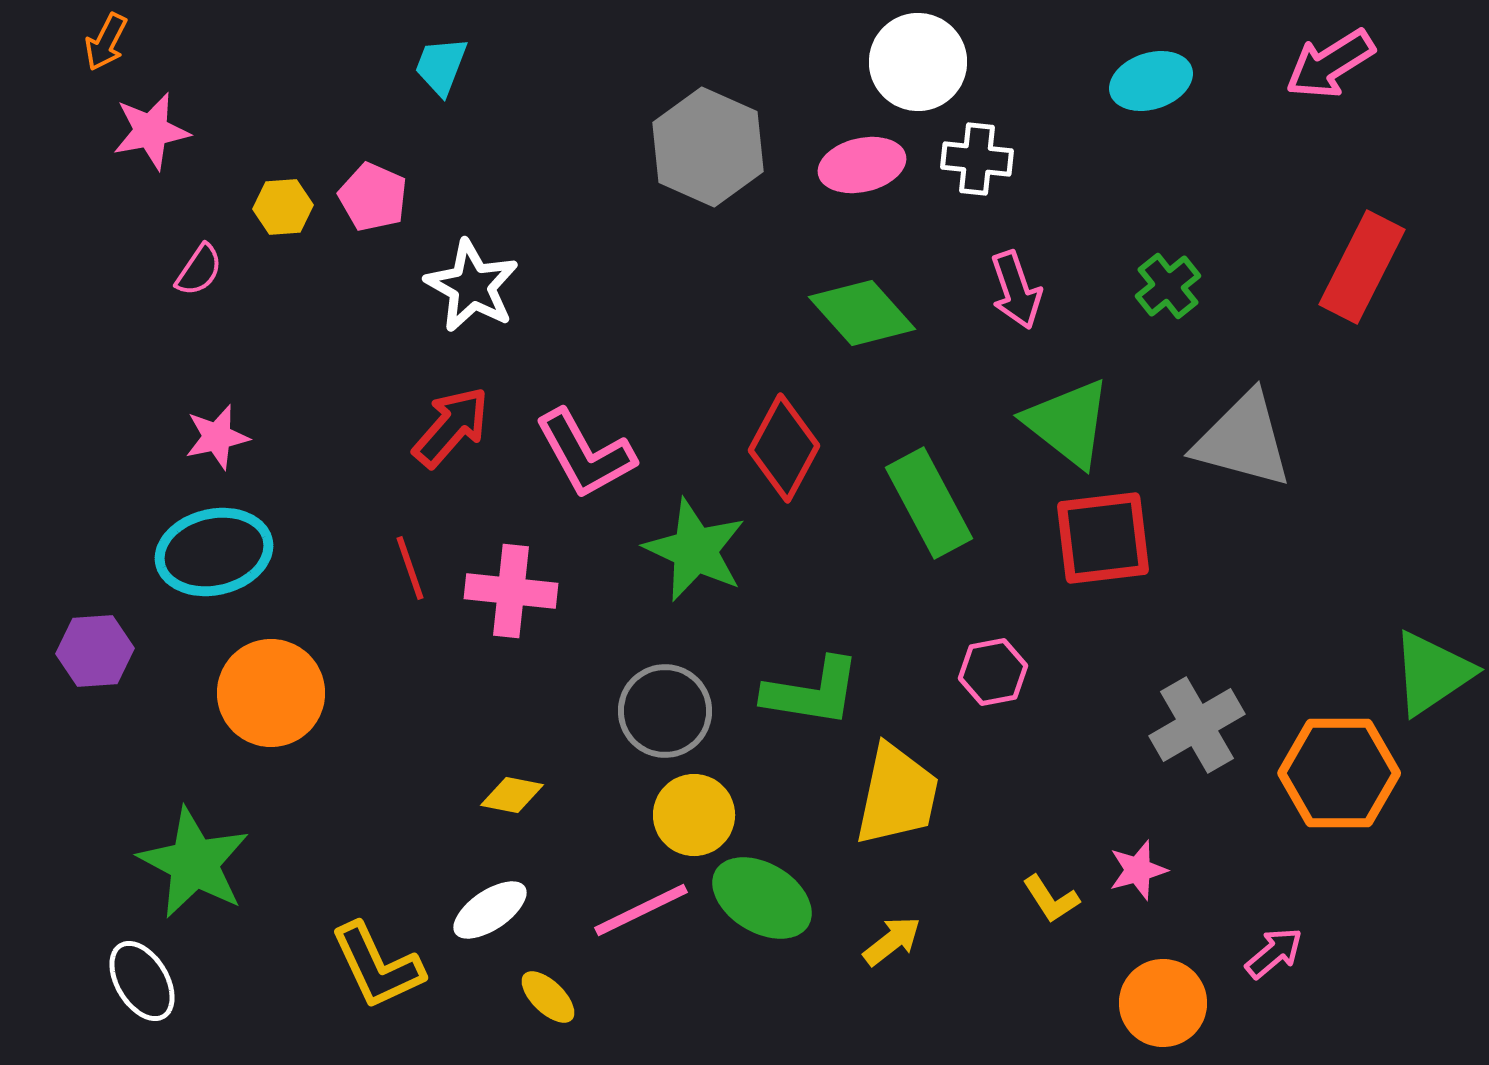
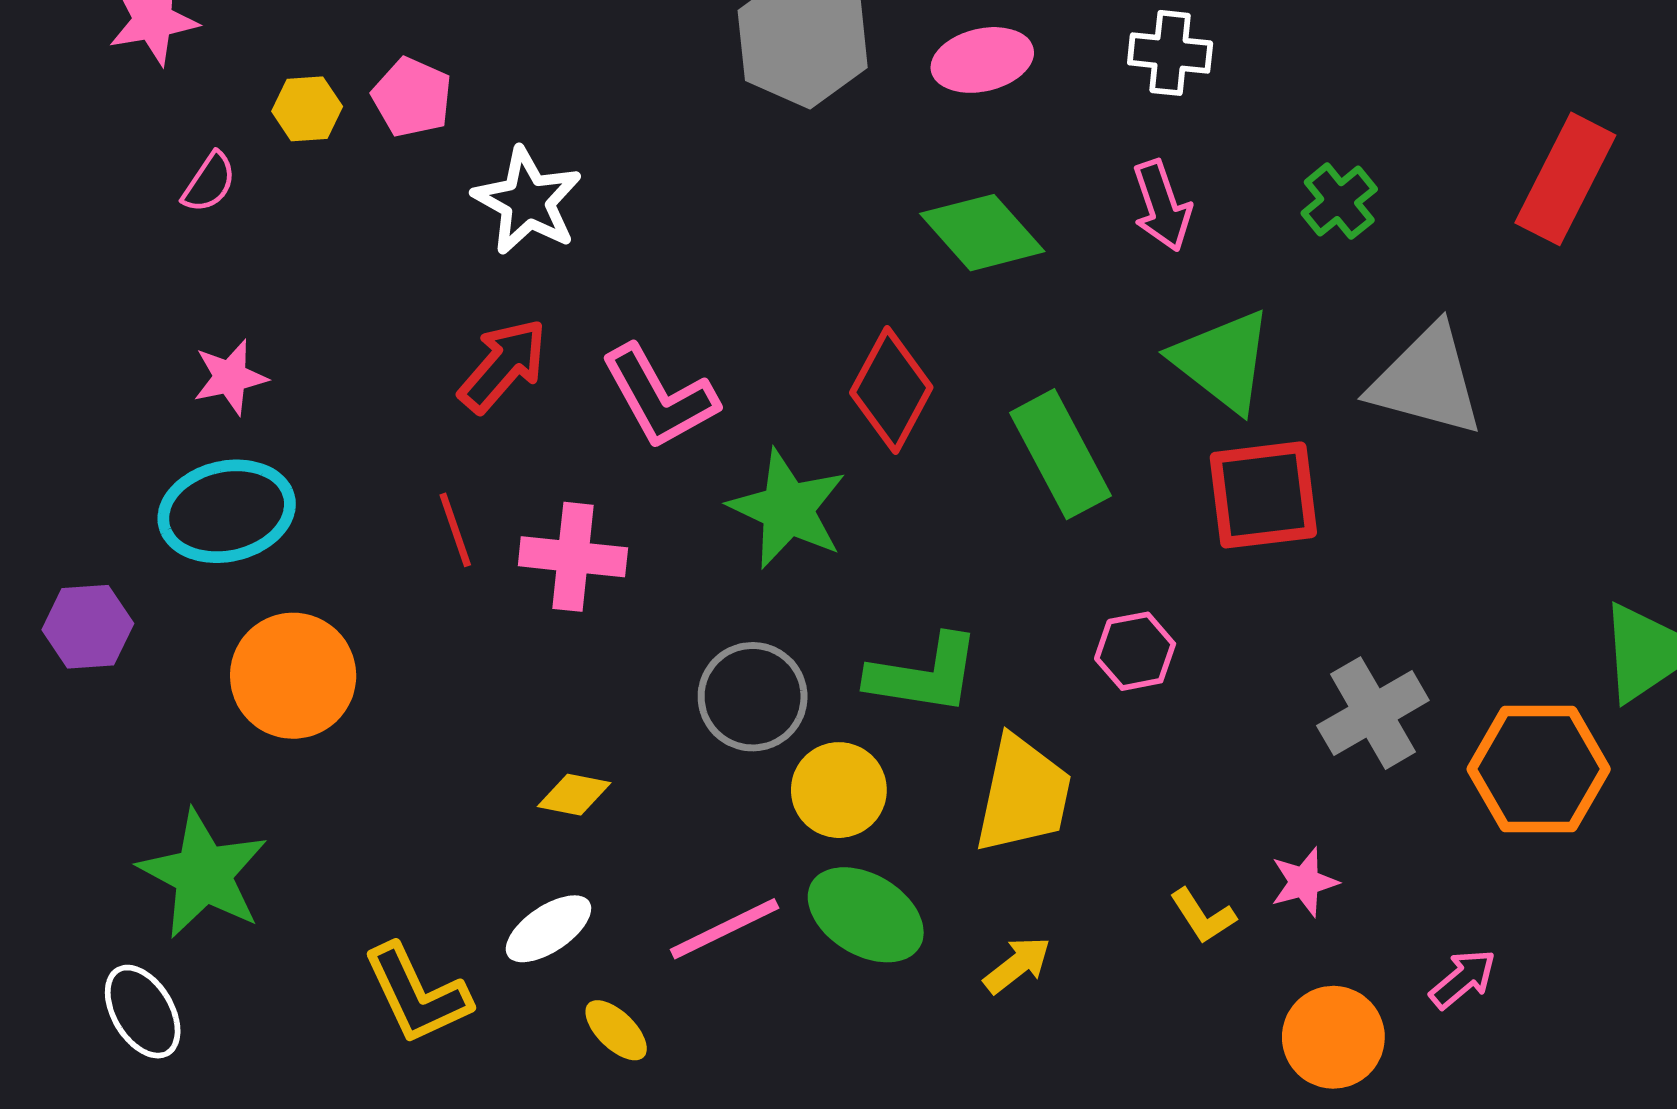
white cross: (977, 159) -> (1170, 53), moved
yellow circle: (694, 815) -> (839, 790), moved

